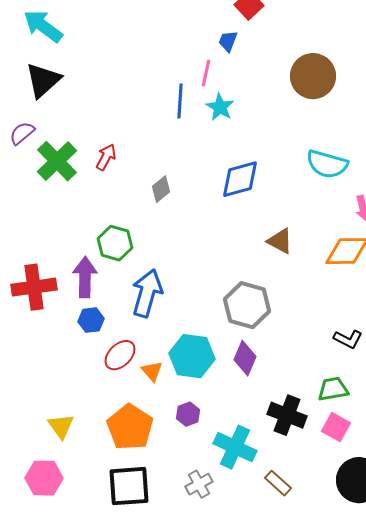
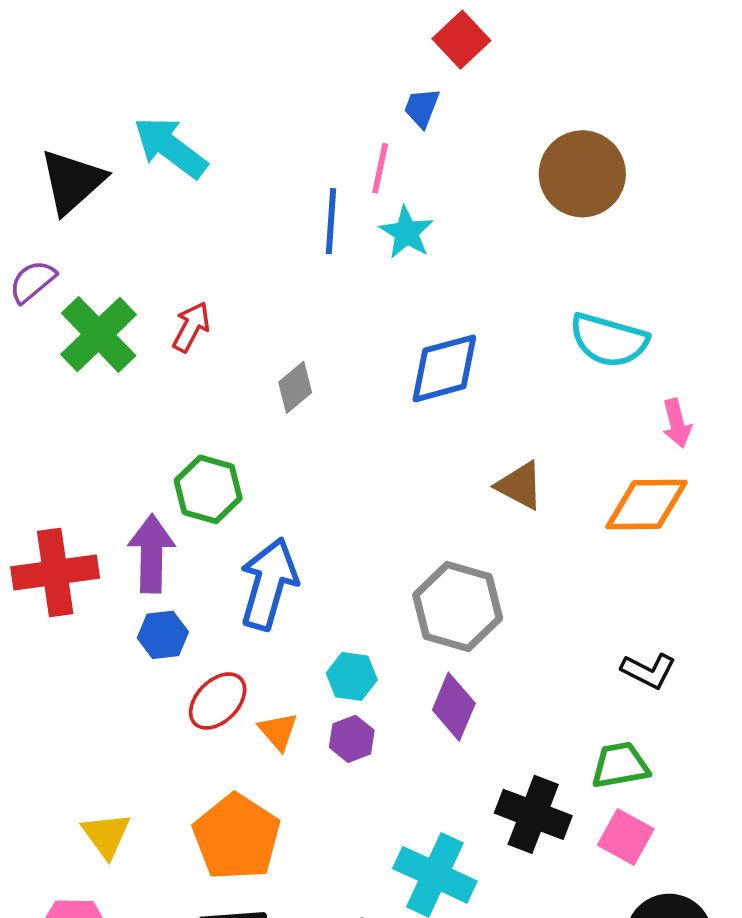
cyan arrow: (43, 26) -> (170, 147), moved
cyan hexagon: (192, 356) -> (352, 676), moved, size x0.6
purple hexagon: (188, 414) -> (352, 739), moved

